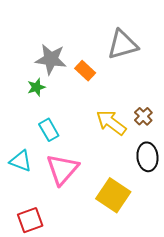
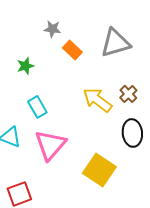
gray triangle: (123, 45) -> (115, 43), moved
gray star: (51, 59) -> (52, 29), moved, size x0.6

